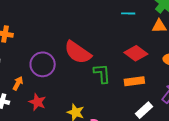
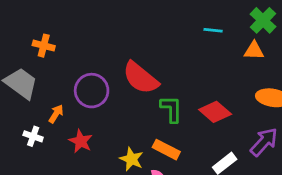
red diamond: (136, 53) -> (215, 112), moved
orange rectangle: (134, 81) -> (166, 150), moved, turned 30

